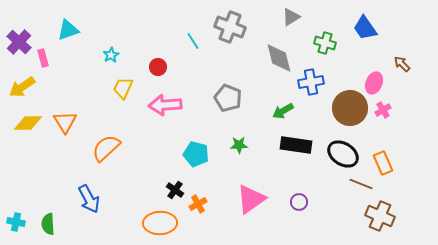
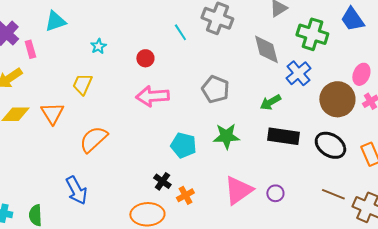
green cross: (325, 43) -> (312, 34), size x1.4
blue cross: (311, 82) -> (298, 73), turned -30
yellow trapezoid: (123, 88) -> (82, 84), moved
green star: (239, 145) -> (226, 136), size x1.5
brown line: (361, 184) -> (333, 194), moved
purple circle: (299, 202) -> (275, 193), moved

